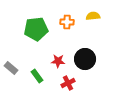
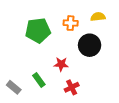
black circle: (85, 59) -> (90, 45), moved
gray rectangle: (11, 68) -> (14, 87), moved

